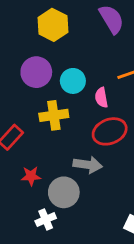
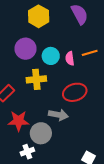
pink semicircle: (101, 98) -> (70, 58), moved
red star: (31, 176) -> (19, 121), size x1.5

